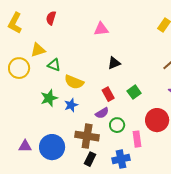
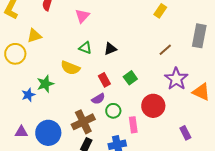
pink triangle: (101, 29) -> (82, 16), moved, turned -42
green triangle: (54, 65) -> (85, 48), moved
blue star: (71, 105) -> (28, 95), moved
brown cross: (87, 136) -> (83, 122), turned -35

